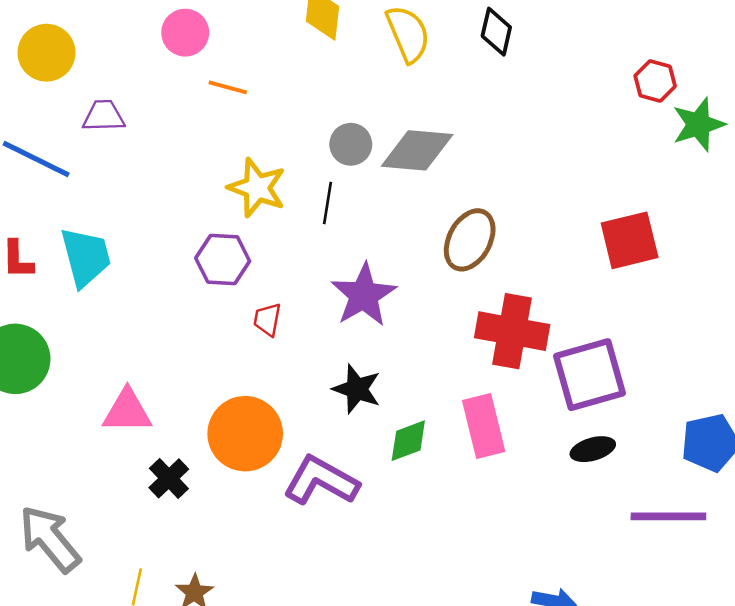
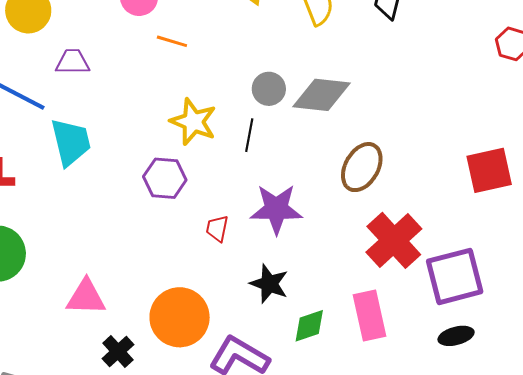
cyan trapezoid: (86, 257) -> (71, 142), moved
purple star: (364, 295) -> (276, 209), turned 30
red trapezoid: (267, 319) -> (217, 228), moved
red cross: (512, 331) -> (394, 240), turned 36

